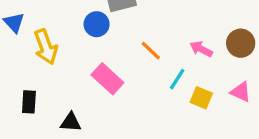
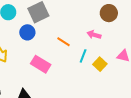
brown circle: (241, 43) -> (109, 13), moved
yellow square: (201, 98) -> (100, 64), turned 32

